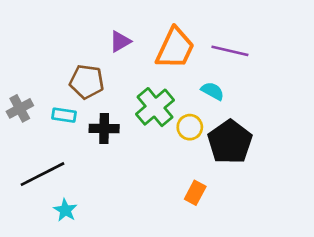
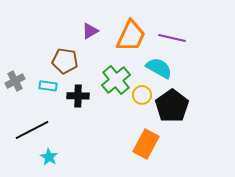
cyan semicircle: (213, 91) -> (159, 68), size x1.5
orange rectangle: (195, 193) -> (146, 144), size x1.6

